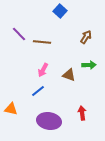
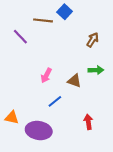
brown line: (42, 42) -> (43, 20), moved
blue line: (38, 91) -> (55, 101), moved
purple ellipse: (49, 121) -> (39, 130), moved

